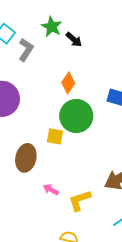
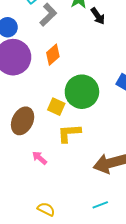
orange diamond: (68, 83) -> (53, 55), moved
yellow L-shape: (80, 200) -> (69, 133), moved

